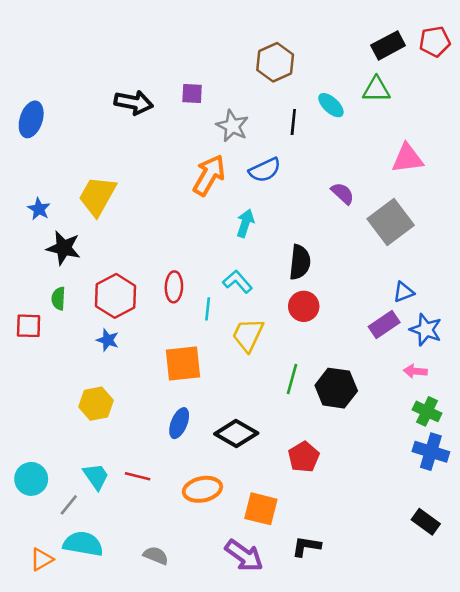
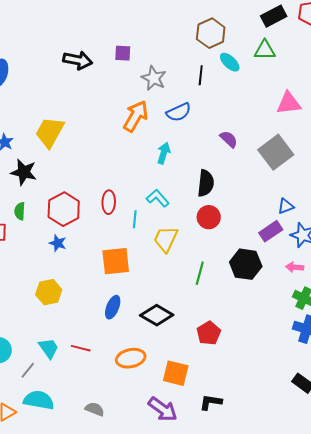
brown hexagon: (275, 62) -> (211, 33), moved
purple semicircle: (343, 193) -> (229, 139), moved
black hexagon: (336, 388) -> (246, 264), moved

